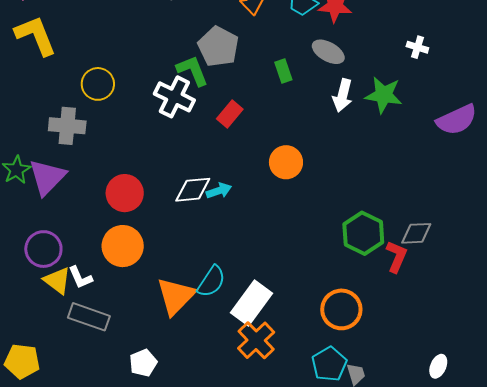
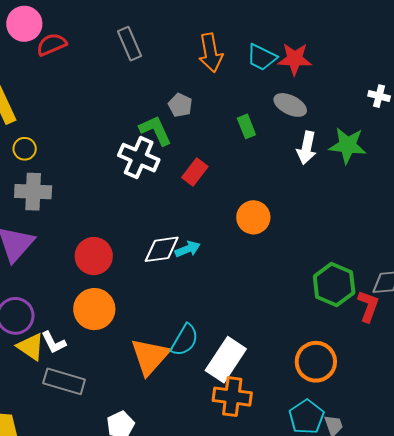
gray pentagon: (218, 47) -> (180, 105), size x0.6
yellow circle: (98, 84) -> (25, 149), moved, size x0.7
orange cross: (256, 340) -> (232, 397), turned -36

